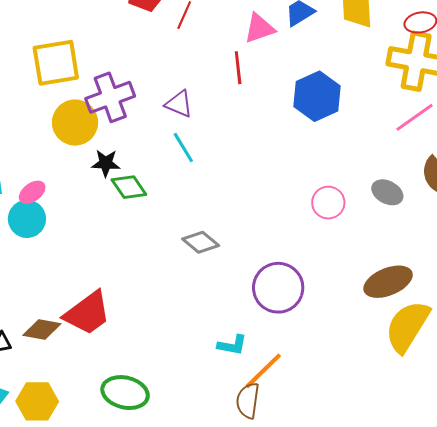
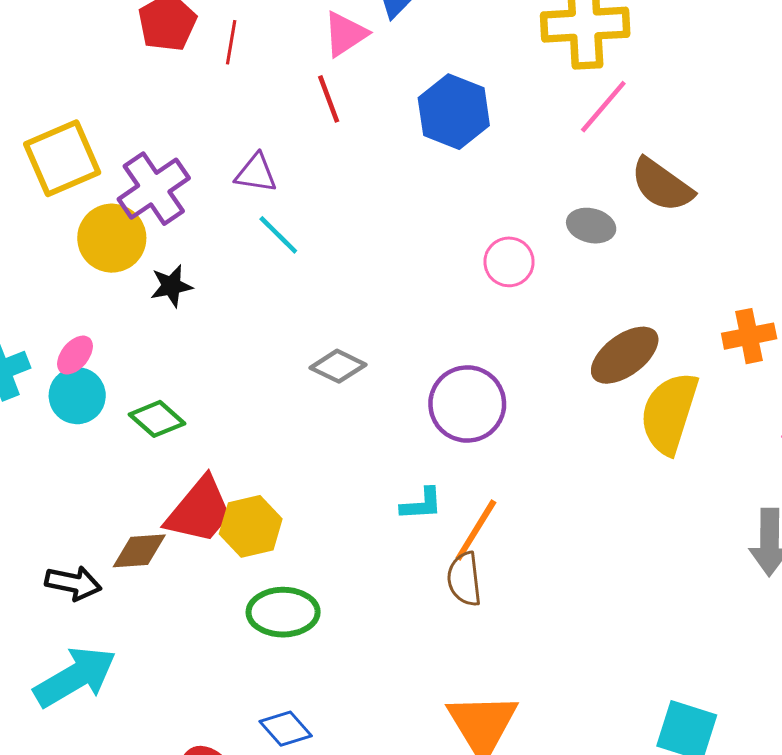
green diamond: (129, 187) -> (157, 419), moved
yellow hexagon: (37, 401) -> (251, 526), moved

